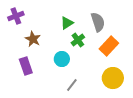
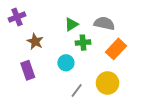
gray semicircle: (98, 22) -> (104, 23), turned -60
green cross: (78, 40) -> (83, 43), turned 32
yellow circle: (113, 78) -> (107, 83), moved

